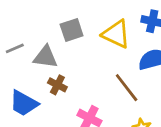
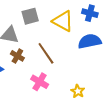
brown line: (127, 88) -> (46, 53), moved

